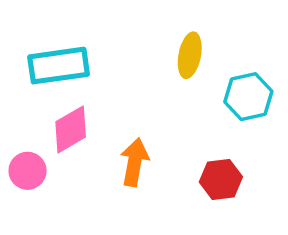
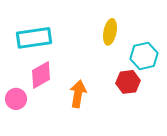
red hexagon: (221, 179) -> (128, 82), moved

